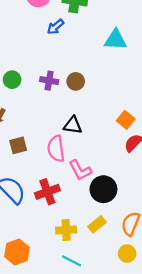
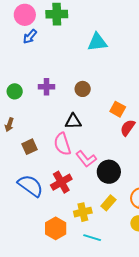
blue arrow: (55, 27) -> (30, 37), moved
brown circle: (76, 81) -> (83, 89), moved
orange hexagon: (17, 252) -> (56, 228), moved

